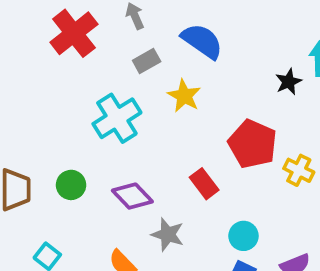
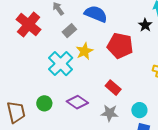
yellow star: (184, 96) -> (84, 51), moved, turned 30
red pentagon: (253, 144) -> (120, 46), moved
gray star: (168, 234) -> (110, 113), moved

